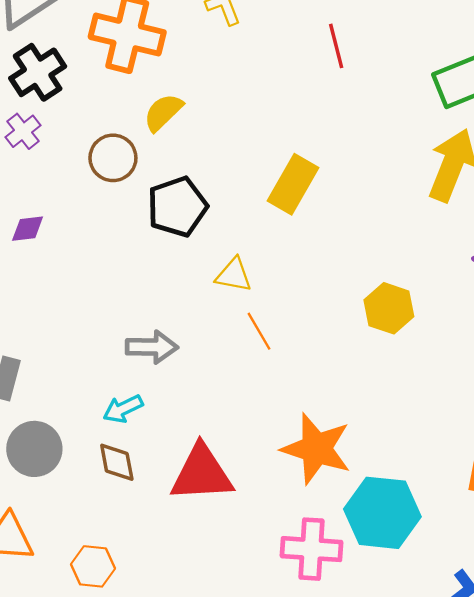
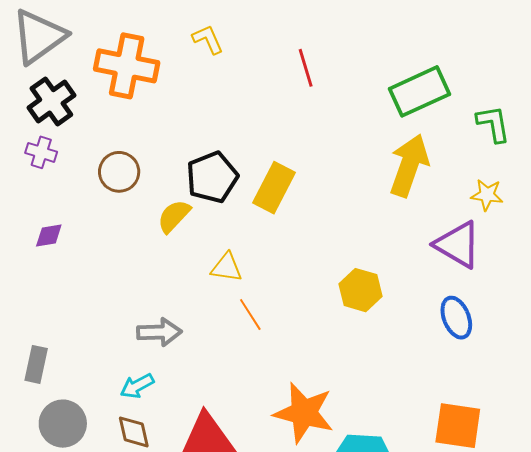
yellow semicircle: (163, 112) -> (174, 216), moved
purple cross: (23, 131) -> (41, 152), turned -32
black pentagon: (177, 207) -> (212, 177), moved

